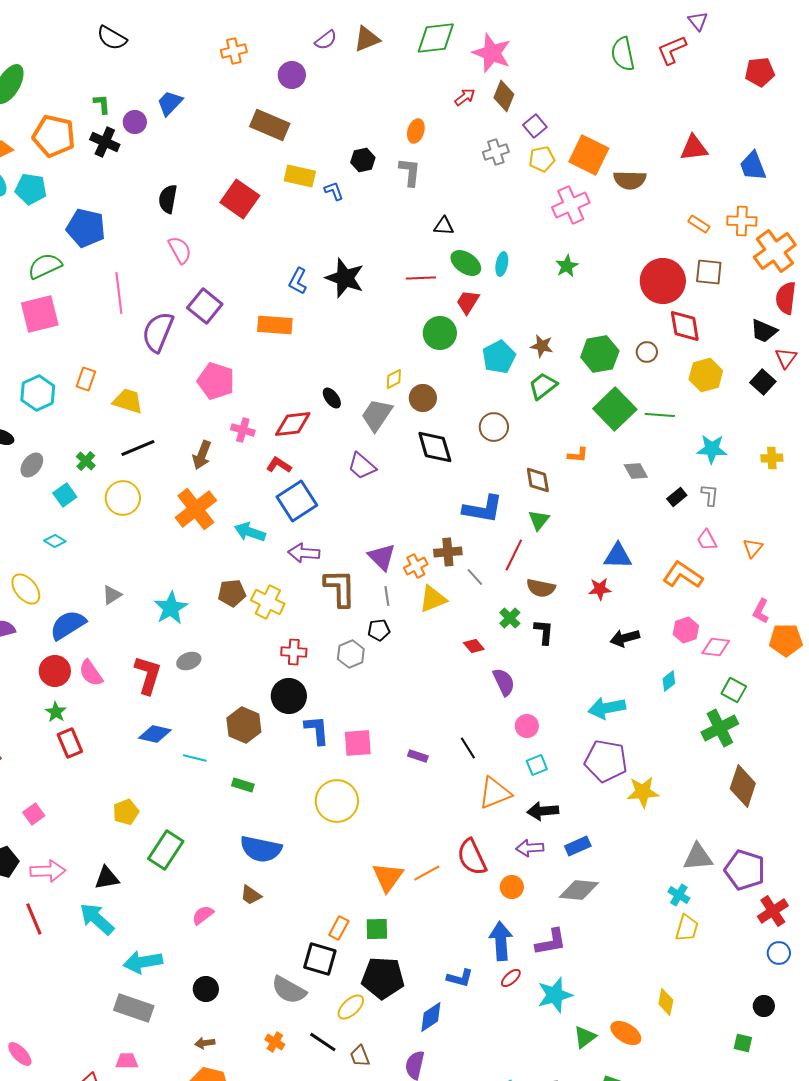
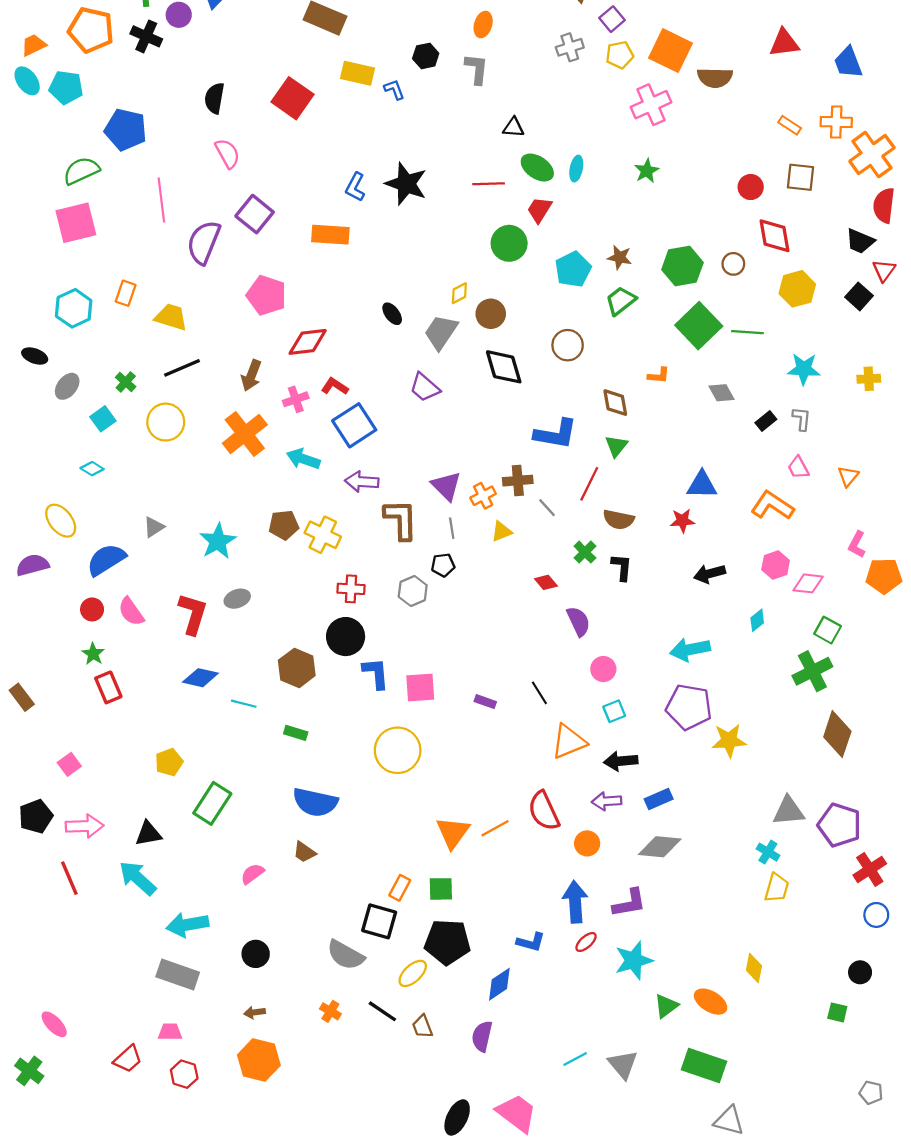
red circle: (663, 281) -> (751, 187), size x0.5
red diamond: (293, 424) -> (308, 342), moved
pink cross: (243, 430) -> (296, 399), moved, turned -35
yellow triangle: (433, 599) -> (502, 531), size x0.7
red circle: (55, 671) -> (92, 609), size x0.7

